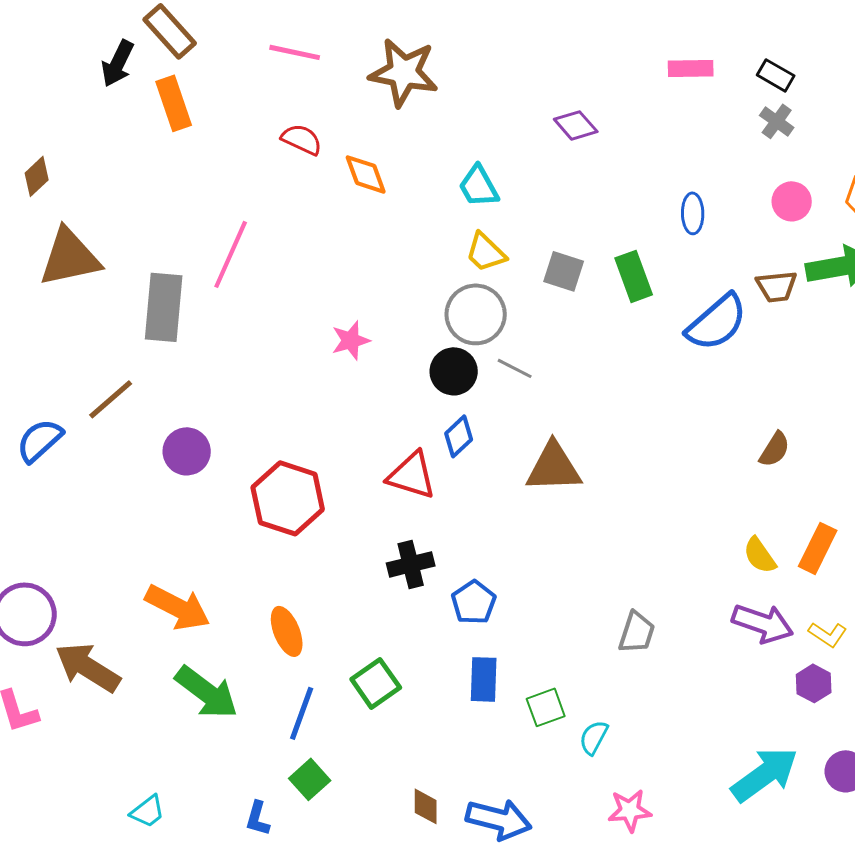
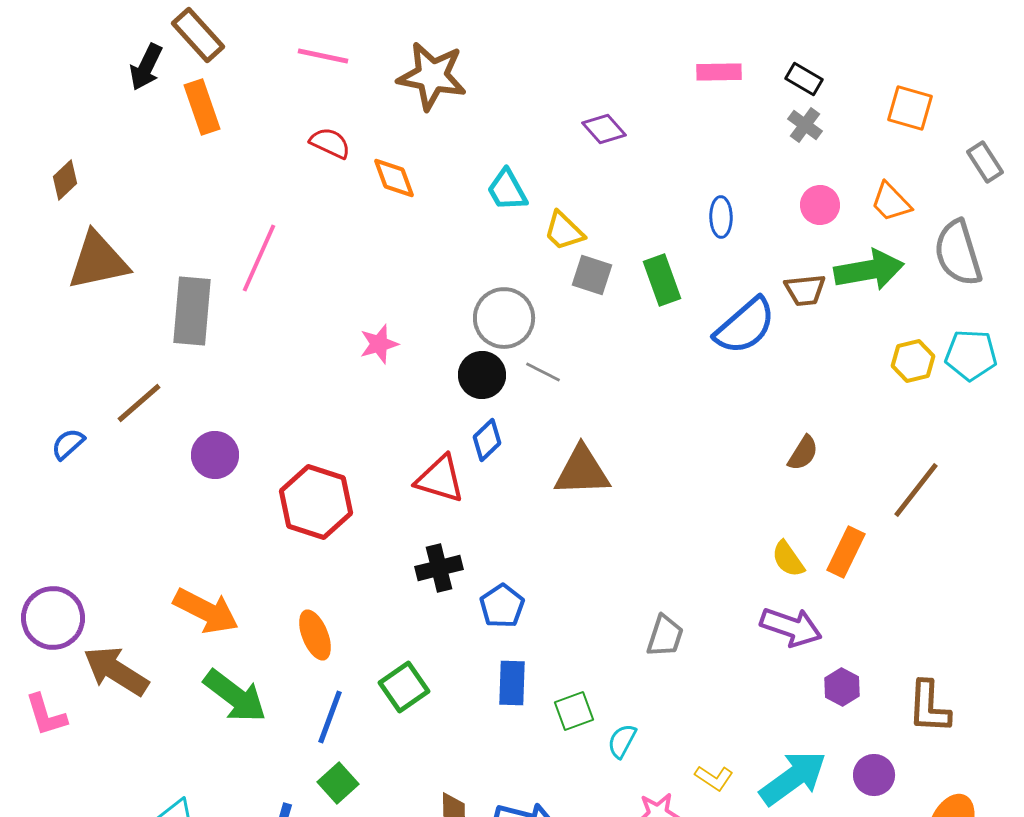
yellow trapezoid: (486, 252) -> (564, 231), moved
blue semicircle: (40, 440) -> (68, 444), size x0.7
yellow L-shape: (828, 634) -> (714, 778), moved

